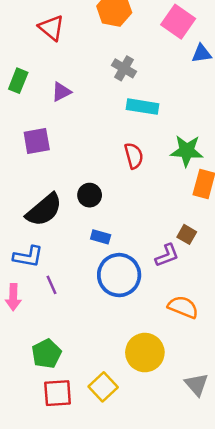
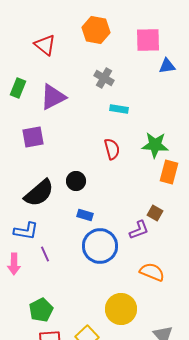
pink square: (178, 22) -> (148, 40), turned -36
purple triangle: (61, 92) -> (53, 97), size x1.6
cyan rectangle: (142, 107) -> (119, 109), size x0.7

